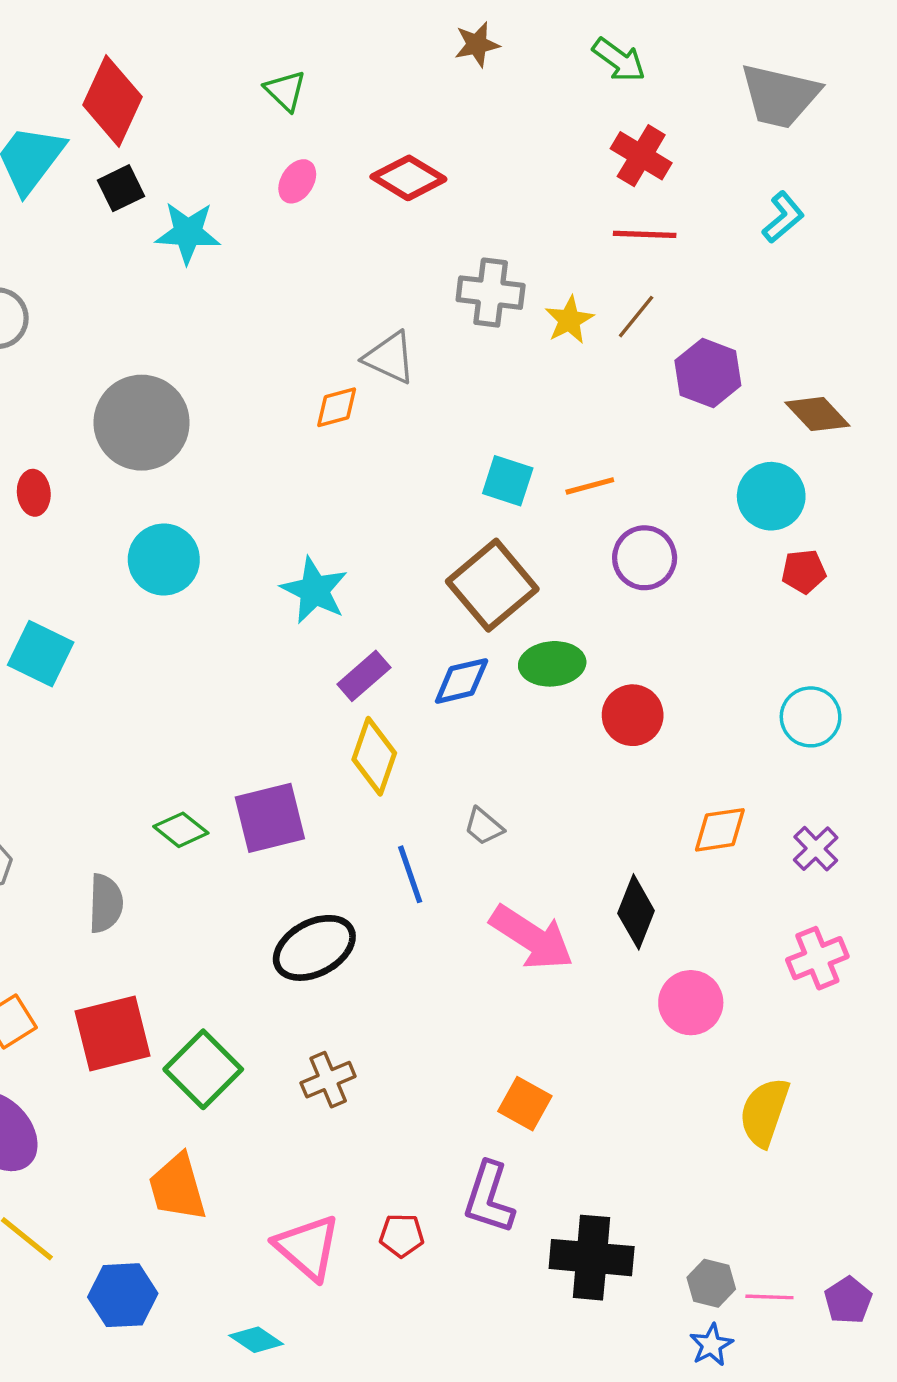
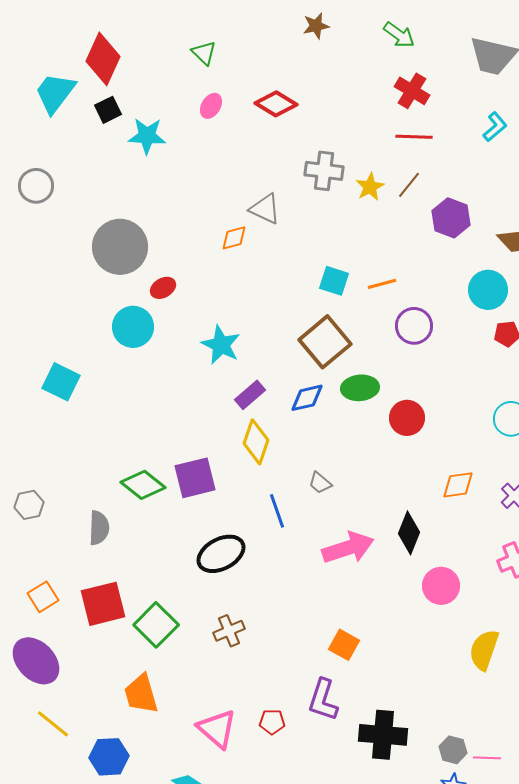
red ellipse: (34, 493) -> (163, 288), moved, turned 65
green diamond: (181, 830) -> (143, 485), size x1.4
pink arrow: (532, 938) -> (348, 548), turned -51

